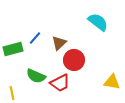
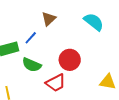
brown triangle: (59, 43) -> (49, 19), moved
green semicircle: (36, 76) -> (32, 65), moved

